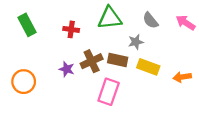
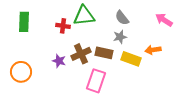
green triangle: (110, 18) -> (84, 16), moved
gray semicircle: (150, 20) -> (122, 18), moved
green rectangle: (27, 25) -> (24, 22), turned 30
orange arrow: (182, 77) -> (153, 50), moved

